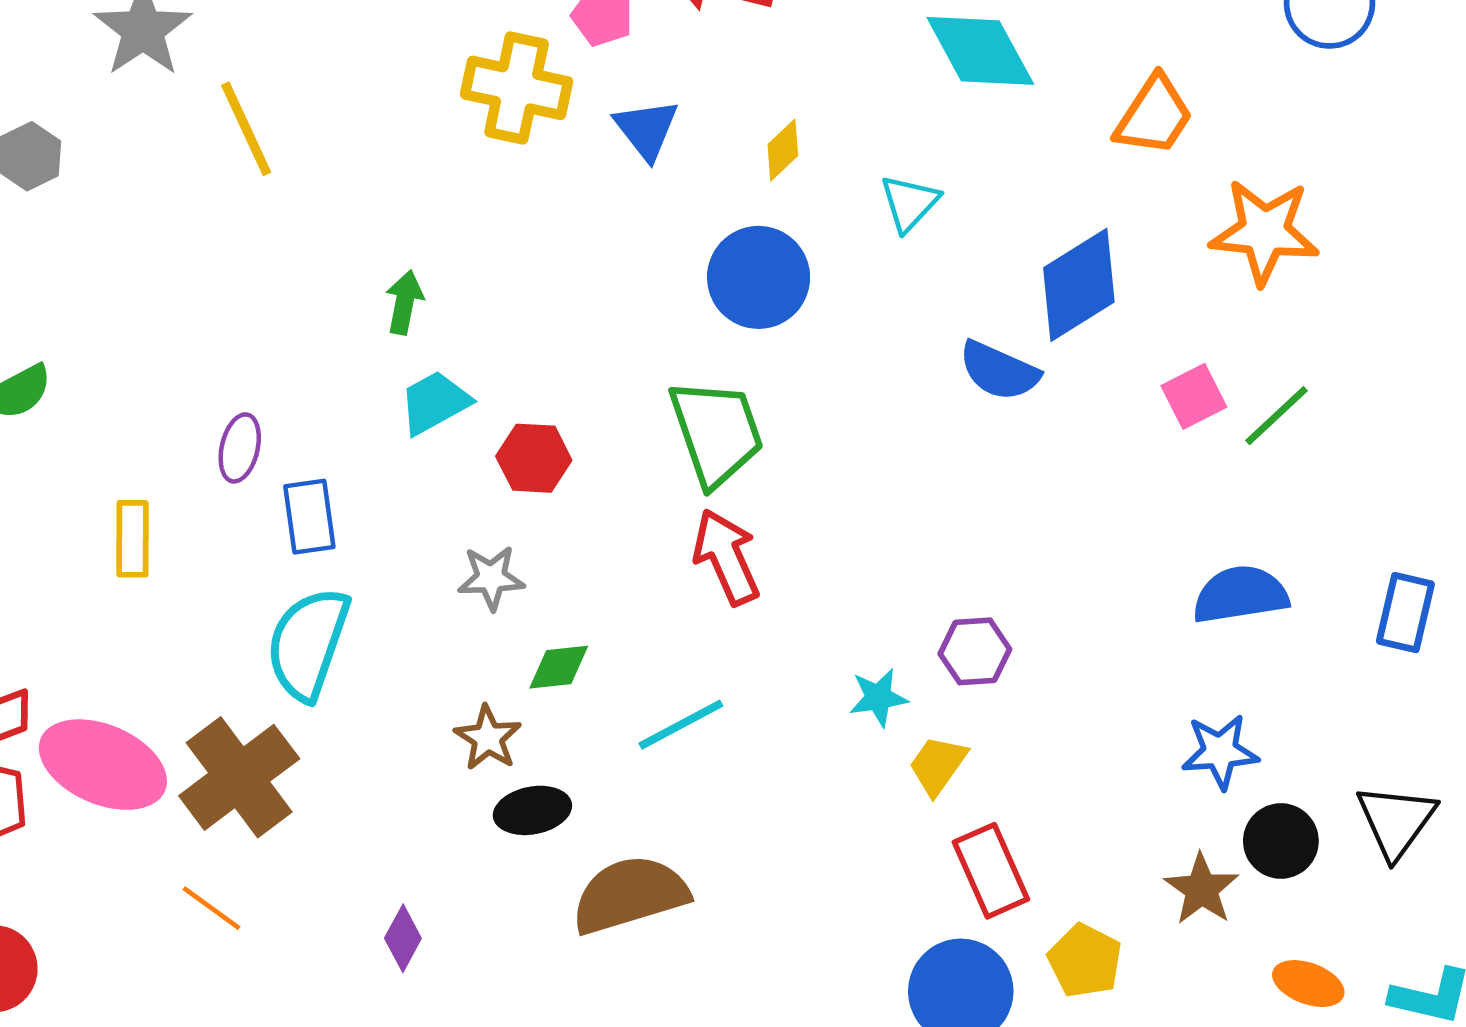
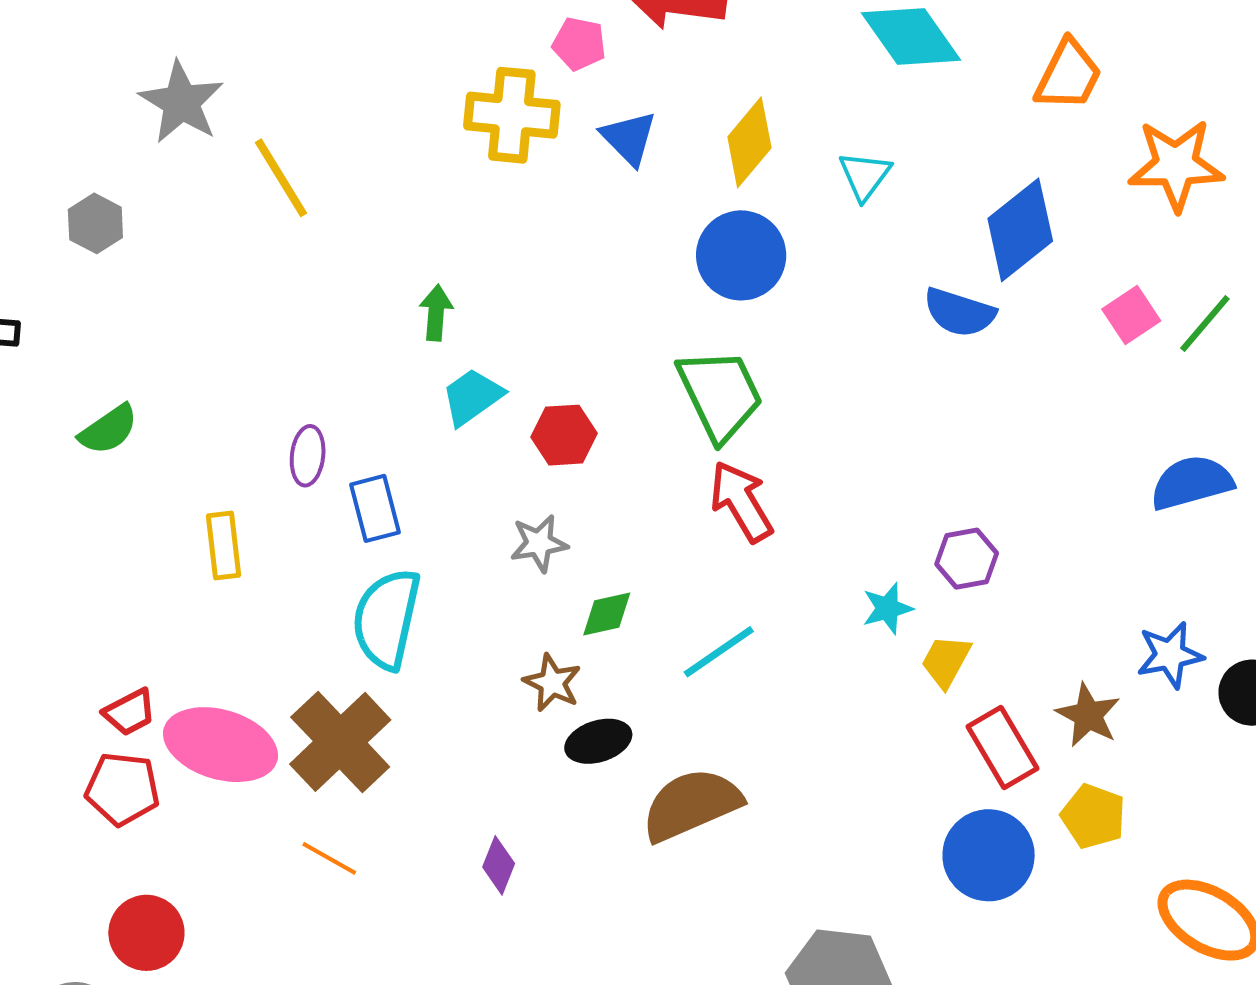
yellow diamond: (783, 150) -> (749, 142), size x1.6
blue star: (1220, 752) -> (1170, 655), moved
brown star: (1202, 889) -> (1088, 715), moved

